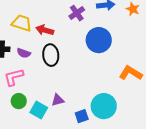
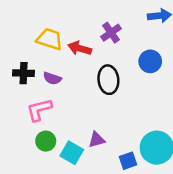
purple cross: (77, 13) -> (111, 33), moved
blue circle: (99, 40) -> (150, 61), size x0.7
black ellipse: (51, 55) -> (108, 80), moved

